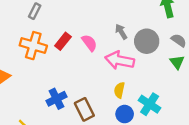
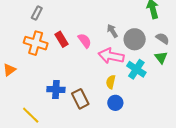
red rectangle: (63, 41) -> (62, 39), turned -70
blue cross: (57, 99) -> (56, 89), turned 30
cyan cross: (150, 104) -> (136, 69), moved

